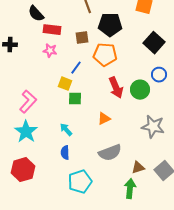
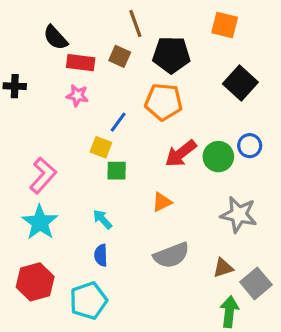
brown square: (82, 38) -> (120, 56), moved, turned 32
blue circle: (159, 75) -> (250, 146), moved
red arrow: (116, 88) -> (181, 153), turned 75
brown triangle: (138, 168) -> (223, 268), moved
cyan pentagon: (80, 182) -> (88, 301), moved
green arrow: (130, 189) -> (229, 312), moved

